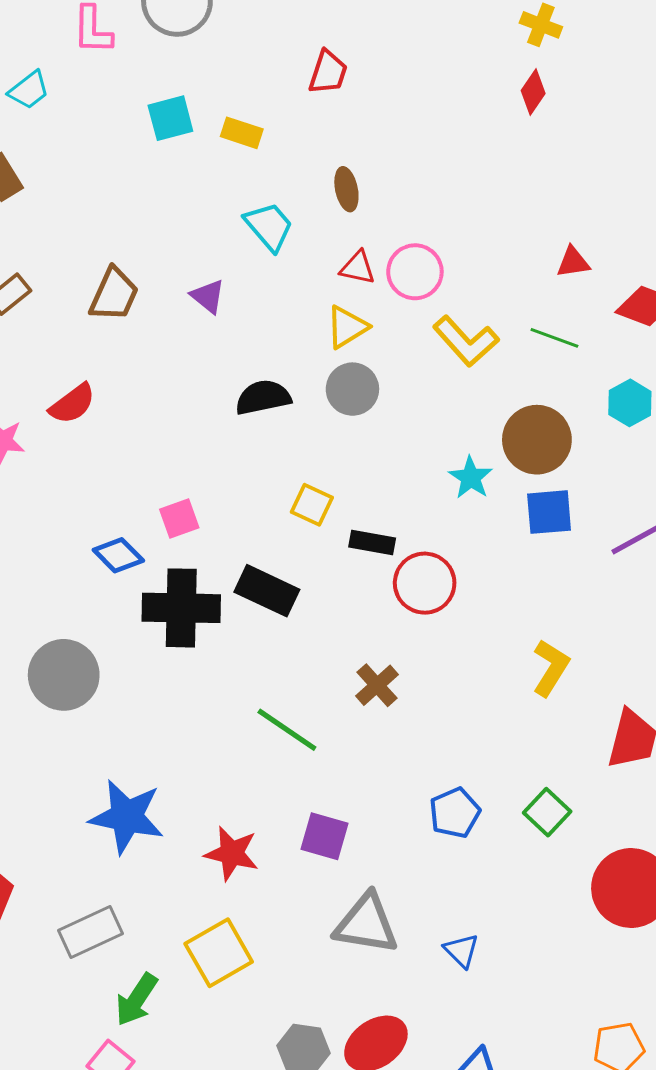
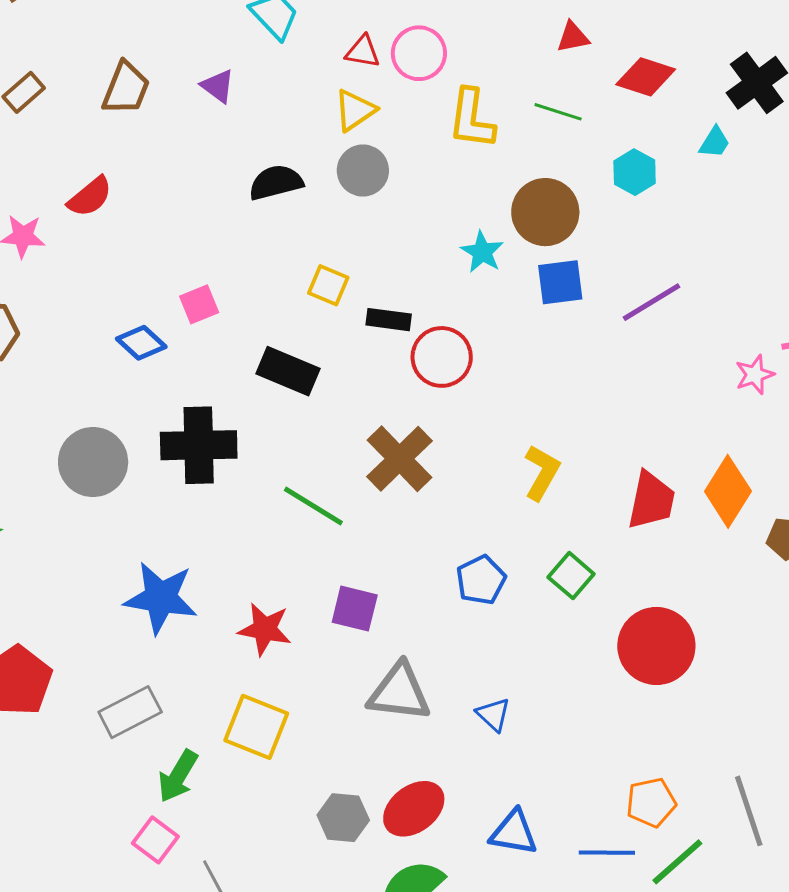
yellow L-shape: (466, 341) -> (472, 119), turned 52
black cross: (181, 608) -> (199, 445), moved
yellow L-shape: (551, 668) -> (542, 472), moved
brown cross: (377, 685) -> (399, 459), size x1.6
yellow square: (219, 953) -> (256, 727), turned -36

